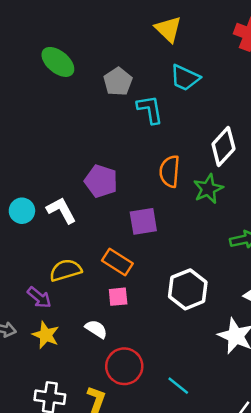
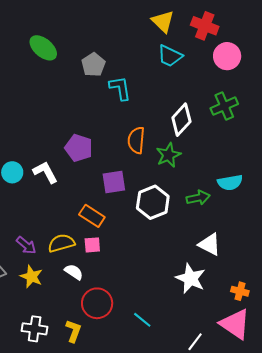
yellow triangle: (168, 29) -> (163, 21), moved
cyan trapezoid: (185, 78) -> (170, 56), moved
yellow semicircle: (66, 270) -> (61, 243), moved
white hexagon: (188, 289) -> (153, 202), moved

